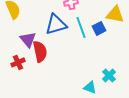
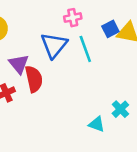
blue triangle: (56, 24) -> (54, 45), turned -35
blue square: (99, 28) -> (110, 29), moved

